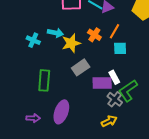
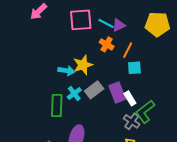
cyan arrow: (55, 33) -> (66, 71), moved
orange cross: (94, 35) -> (107, 44), moved
cyan cross: (33, 40) -> (74, 94), moved, turned 32
purple rectangle: (102, 83) -> (117, 92), moved, turned 72

